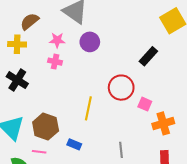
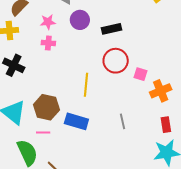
black rectangle: (148, 56) -> (112, 29), moved, turned 42
blue rectangle: (74, 144) -> (76, 121), size x1.6

